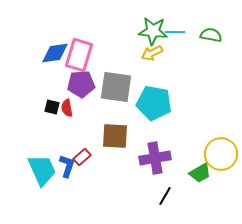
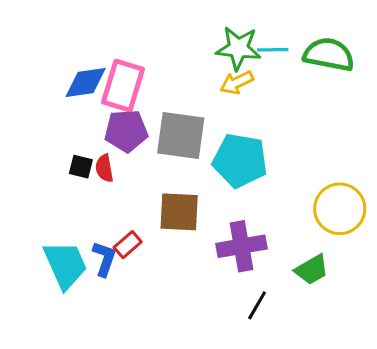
green semicircle: (211, 35) -> (329, 54), size x1.5
yellow circle: (221, 154) -> (340, 209), moved

